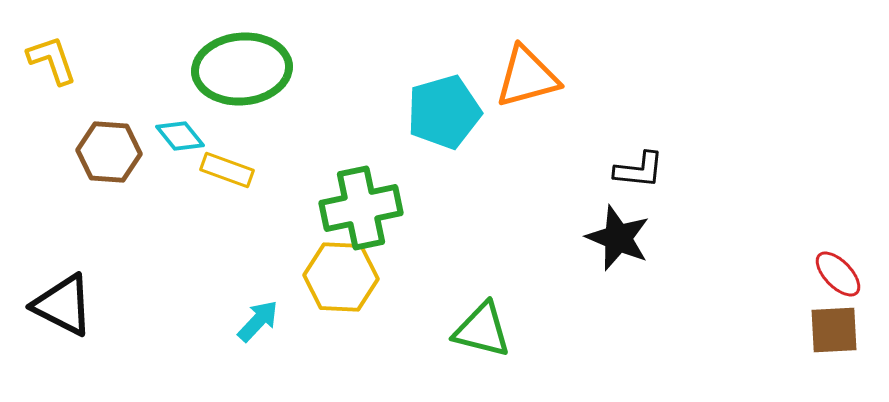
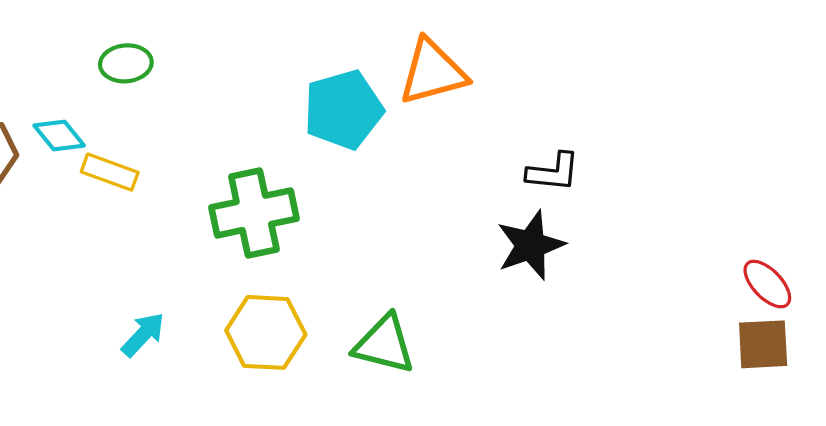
green ellipse: (242, 69) -> (126, 63), size x0.5
black star: (618, 238) -> (531, 245), turned 30
yellow hexagon: (341, 277) -> (266, 332), moved

